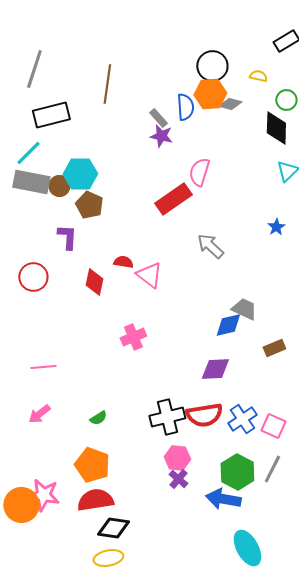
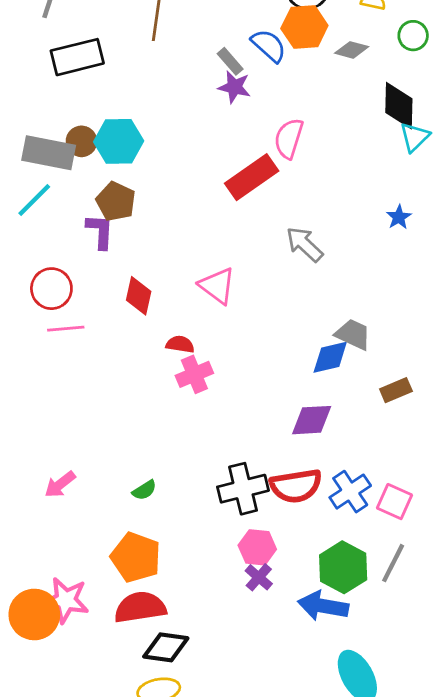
gray diamond: (230, 104) -> (352, 50), moved
blue semicircle: (185, 107) -> (269, 46), turned -44
black diamond: (276, 128) -> (399, 106), moved
cyan line: (28, 153) -> (34, 200), moved
brown circle: (59, 186) -> (81, 141), moved
brown pentagon: (89, 205) -> (116, 201), moved
red semicircle: (123, 262) -> (180, 344), moved
pink line: (43, 367) -> (66, 329), moved

